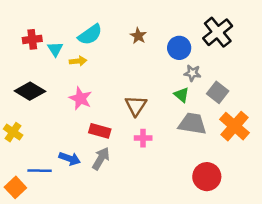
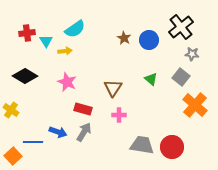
brown star: (138, 36) -> (124, 38), moved
gray star: (192, 73) -> (192, 54), moved
gray trapezoid: (192, 124) -> (142, 145), moved

